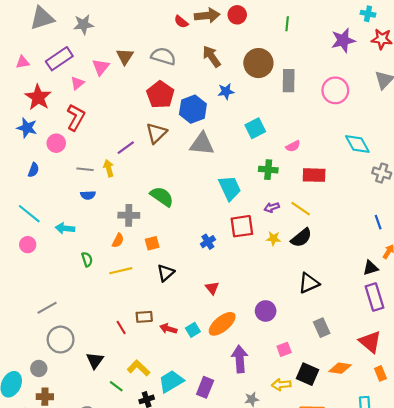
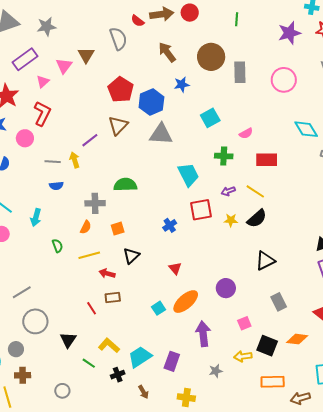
gray semicircle: (163, 56) -> (118, 39), moved, turned 55
green semicircle: (162, 197) -> (125, 185), turned -35
cyan arrow: (65, 228) -> (36, 217), turned -78
red arrow: (168, 329) -> (107, 273), moved

